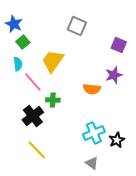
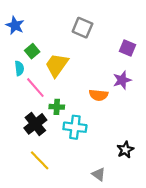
green square: (23, 42) -> (32, 51), moved
cyan cross: (94, 133) -> (75, 127), moved, turned 30

